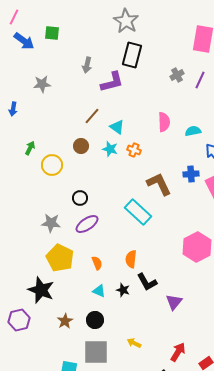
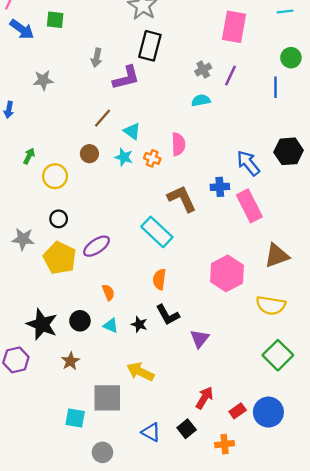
pink semicircle: (164, 122) -> (178, 144), moved
cyan semicircle: (193, 131) -> (201, 100), moved
black circle: (80, 198) -> (59, 219), moved
gray star: (51, 223) -> (23, 239), moved
yellow pentagon: (60, 258) -> (60, 258), moved
orange semicircle: (131, 259) -> (159, 279), moved
black circle: (95, 320) -> (80, 321), moved
yellow arrow: (134, 343) -> (140, 372), moved, size x1.6

